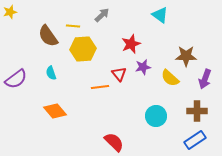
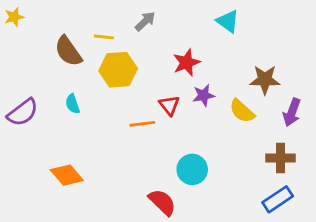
orange diamond: (55, 111) -> (67, 175), moved
cyan circle: (156, 116) -> (192, 169), moved

